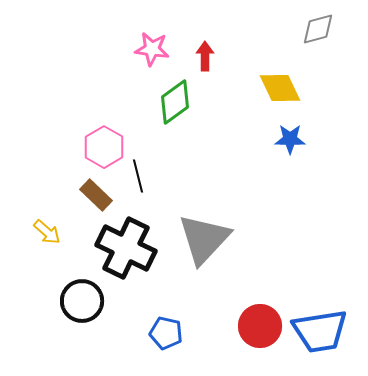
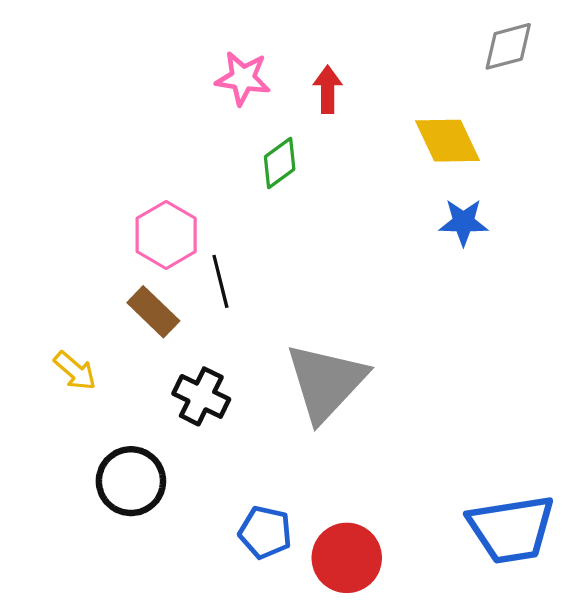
green diamond: (175, 102) -> (280, 163), size x0.7
black cross: (126, 248) -> (201, 396), size x0.6
red circle: (260, 326) -> (347, 558), moved

